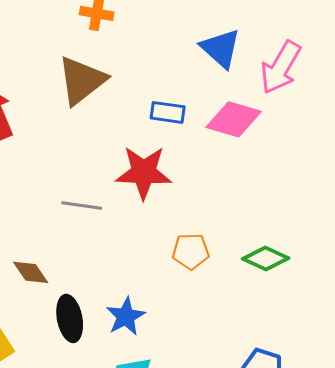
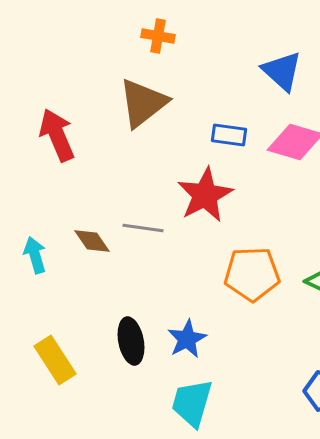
red star: (144, 172) -> (205, 195), turned -30
orange pentagon: (191, 251) -> (252, 274), size x1.5
brown diamond: (31, 272) -> (92, 241), moved

